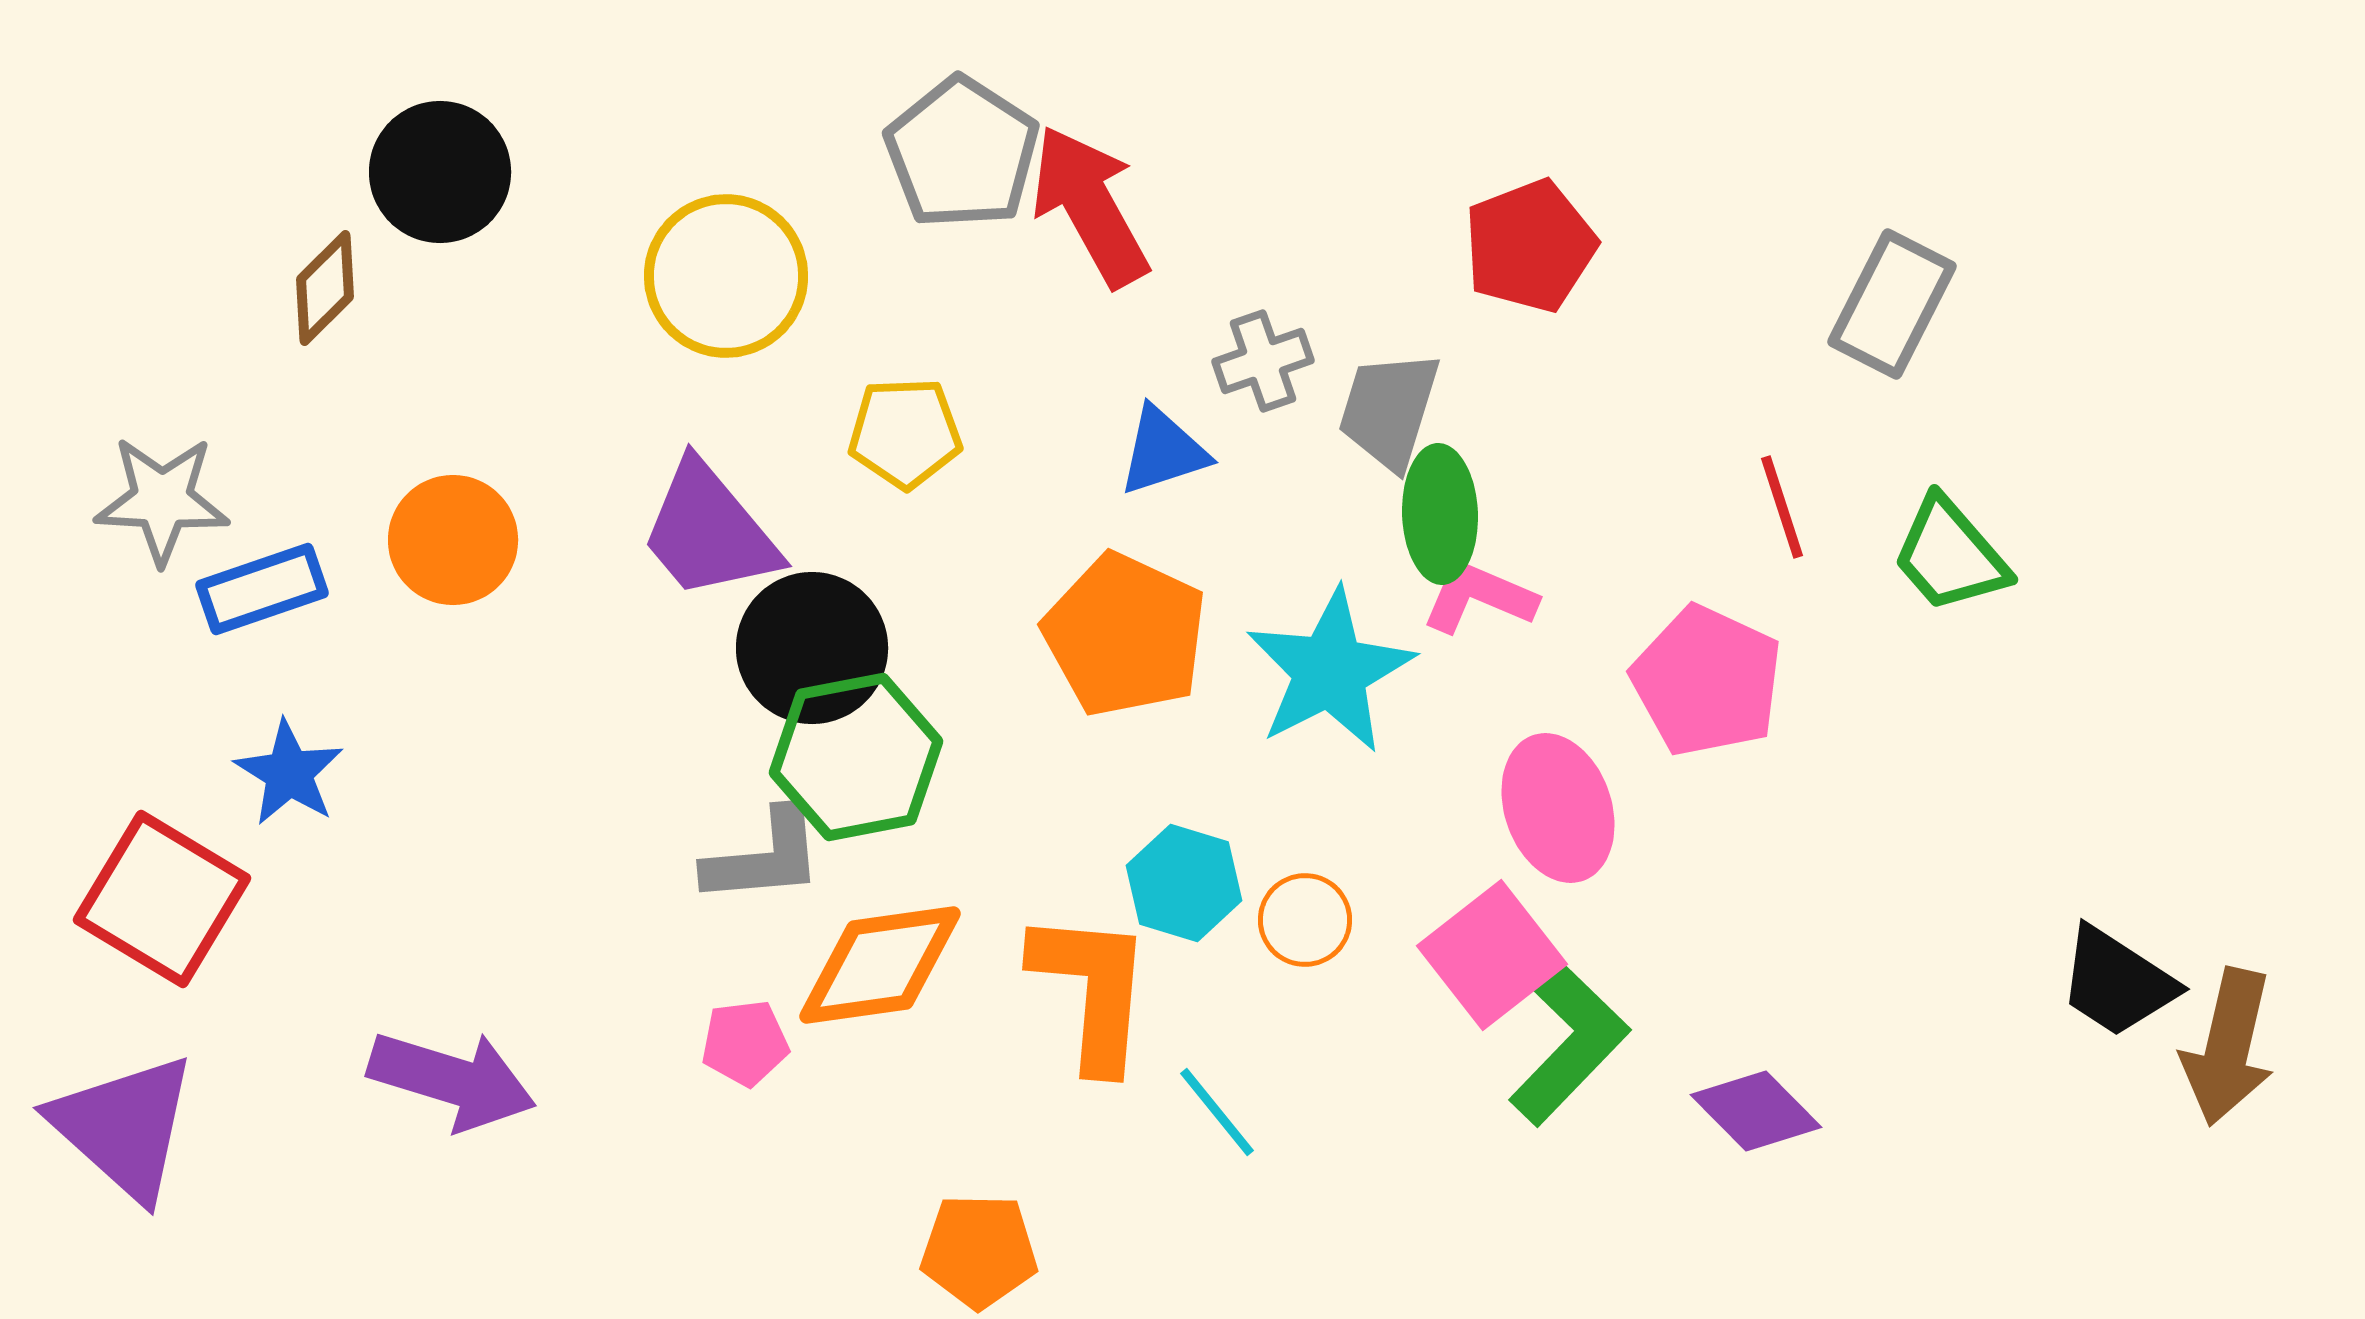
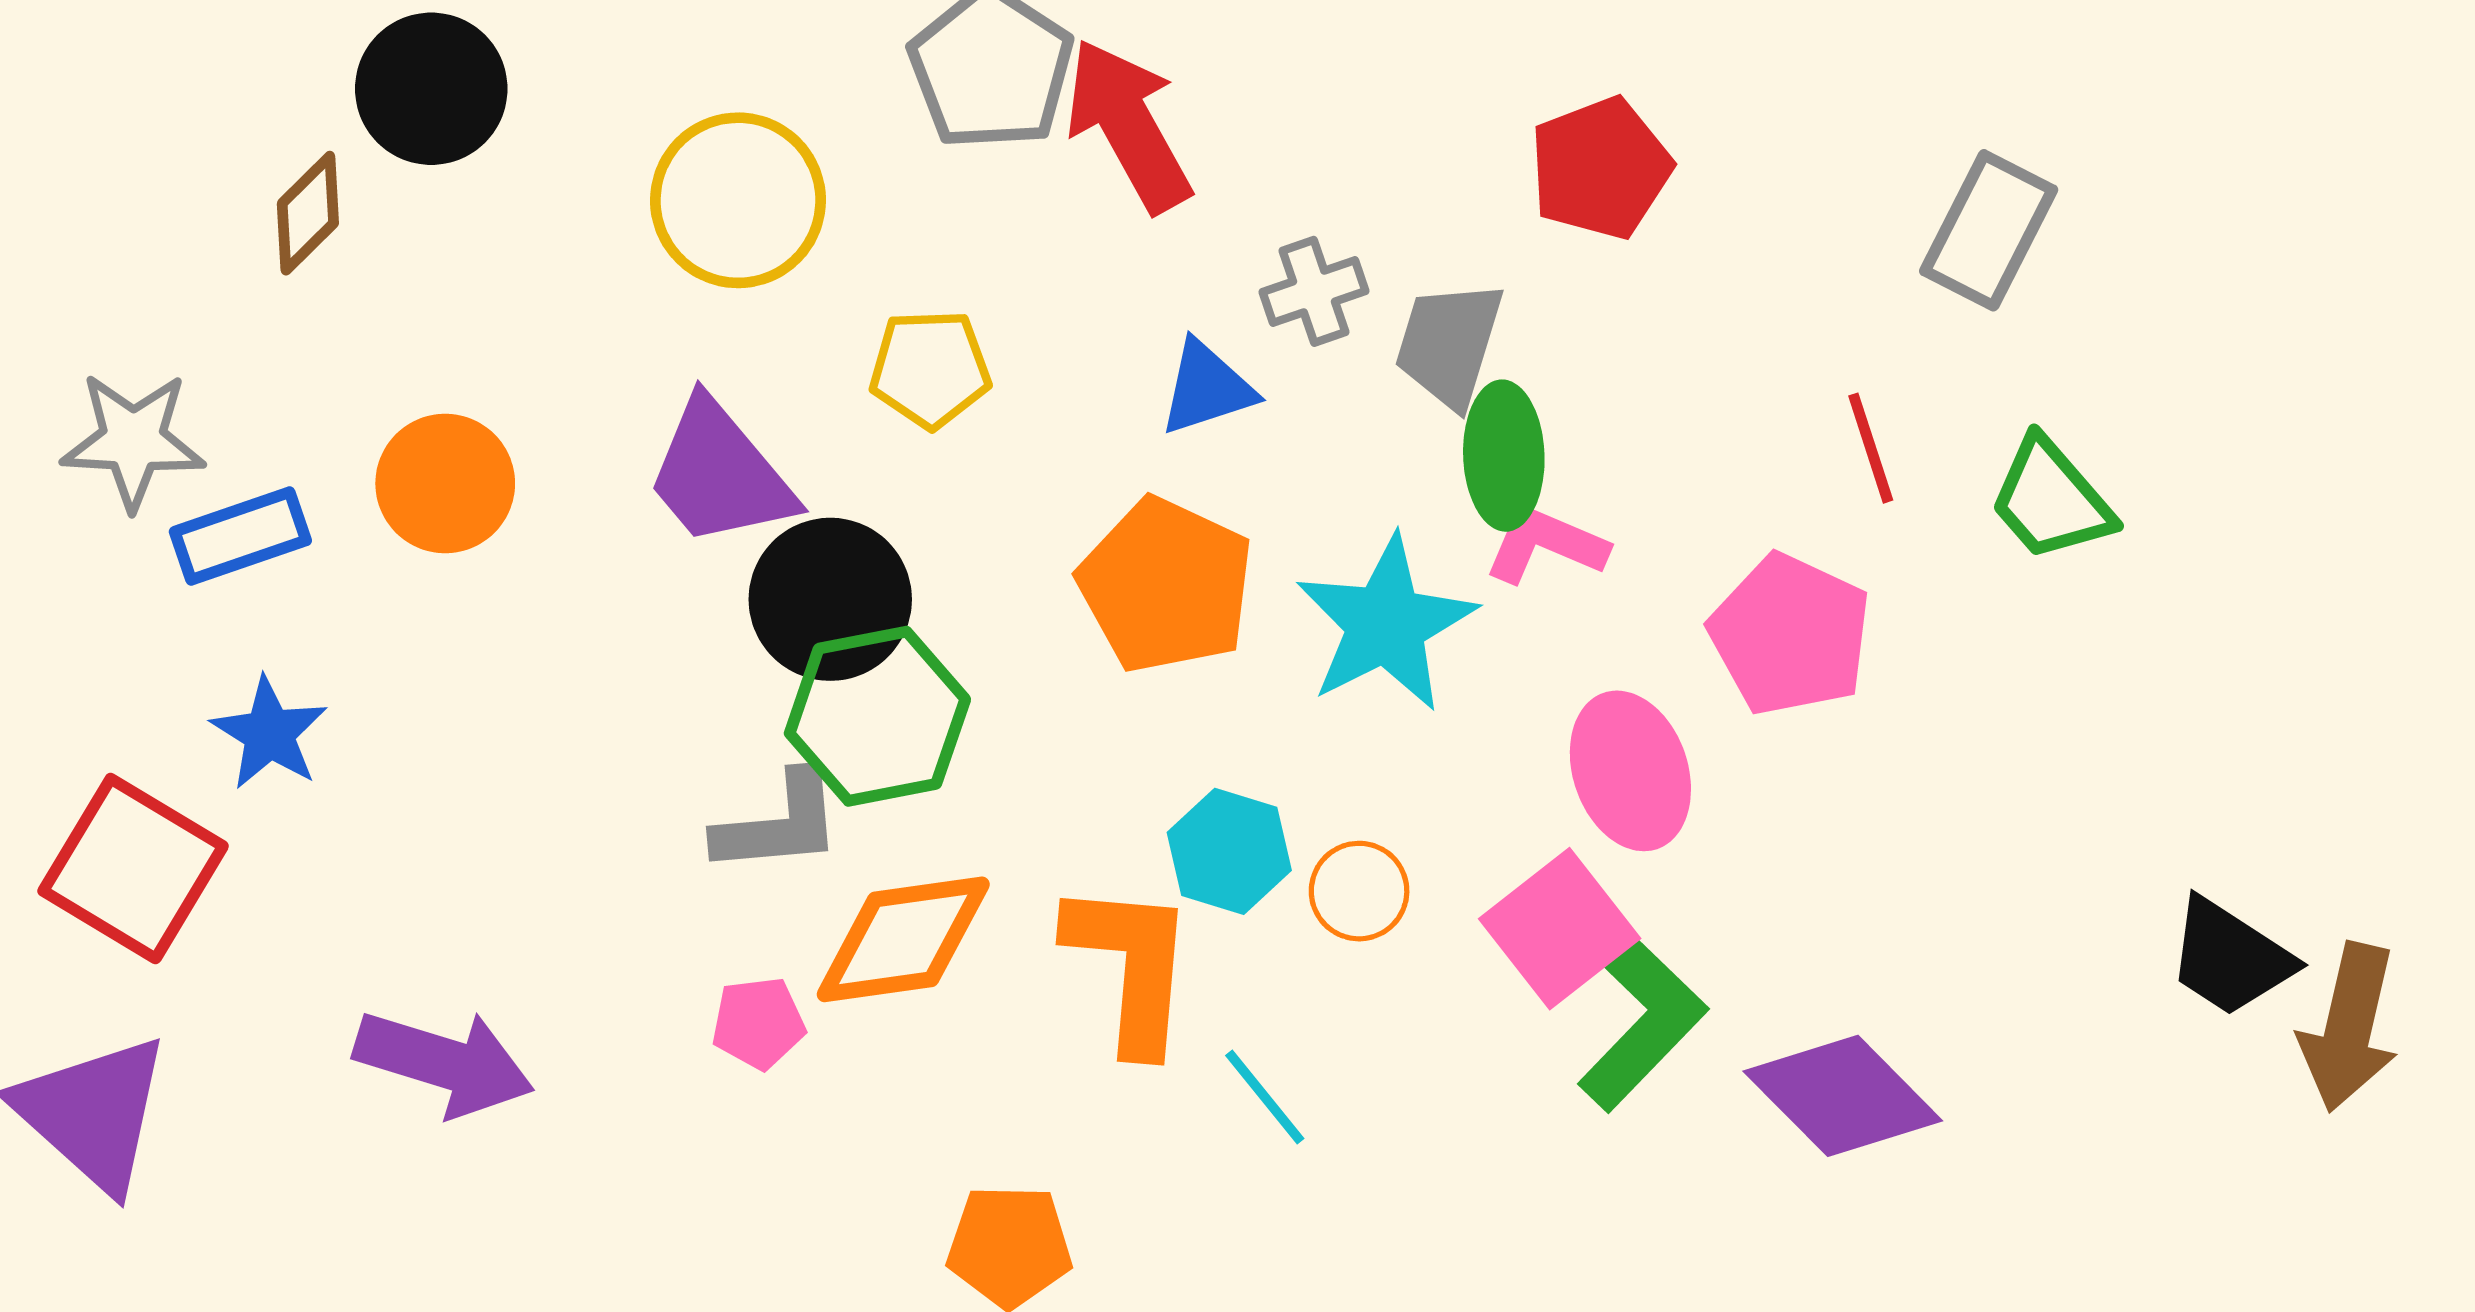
purple diamond: (1756, 1111) -> (1843, 1096), size x1.4

